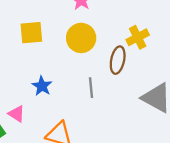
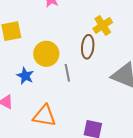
yellow circle: (81, 38) -> (46, 54), moved

